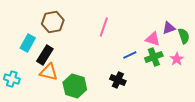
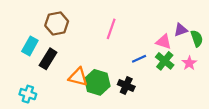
green cross: (154, 57) -> (165, 61), turned -30
orange triangle: (49, 72) -> (78, 77), moved
cyan cross: (12, 79) -> (28, 94), moved
green hexagon: (75, 86) -> (97, 82), moved

